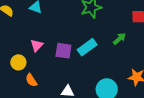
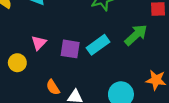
green arrow: (119, 39) -> (136, 35), size x1.5
orange semicircle: (31, 80) -> (53, 87), moved

